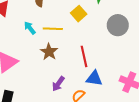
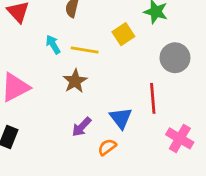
red line: (84, 56) -> (153, 98), moved
blue triangle: (94, 78) -> (121, 118), moved, turned 36

